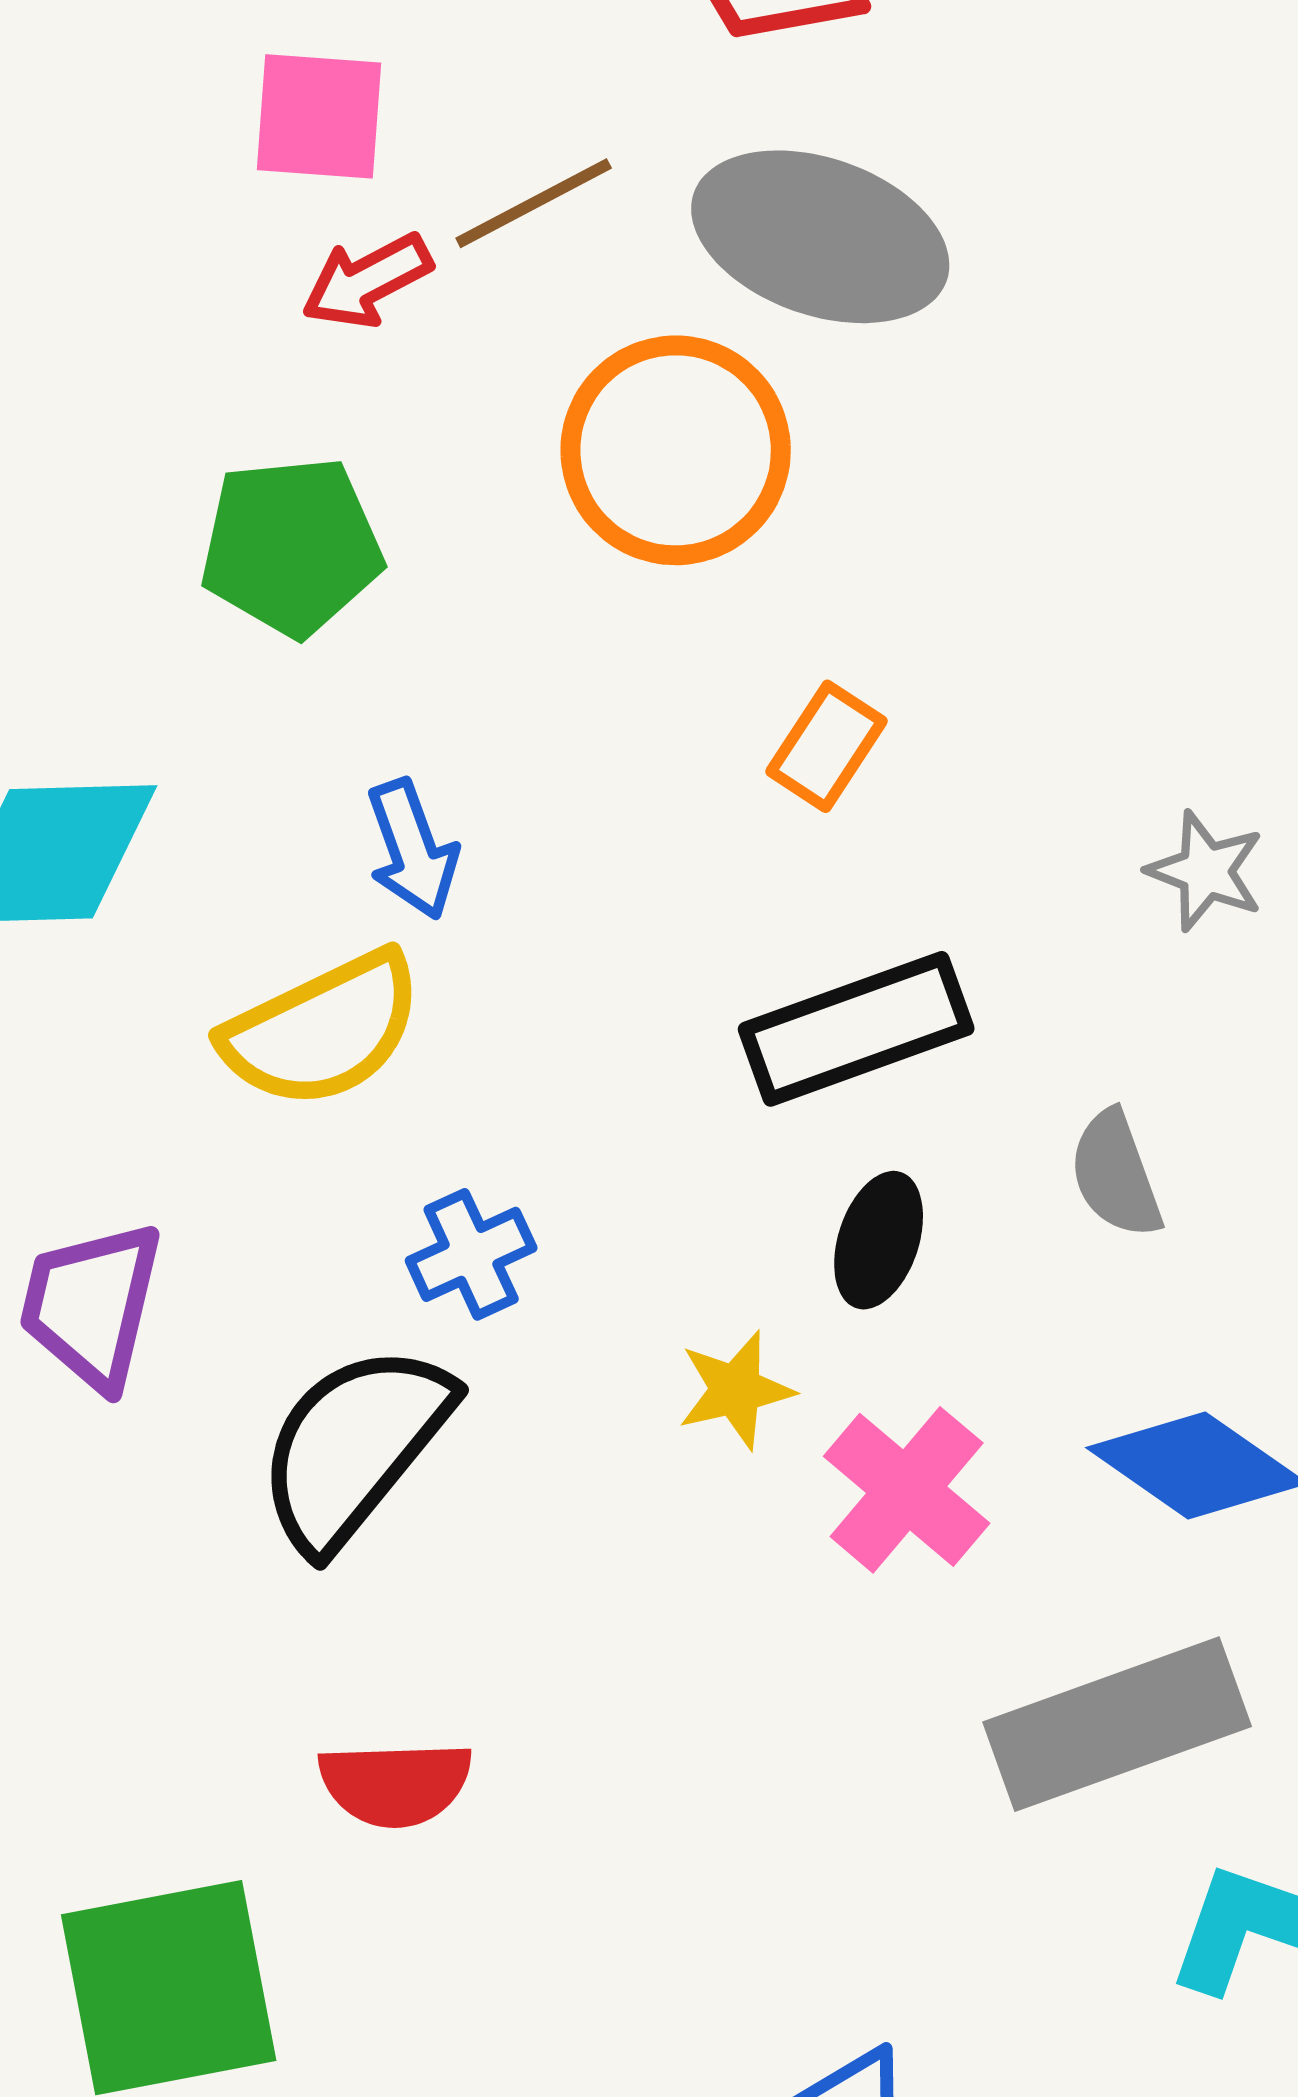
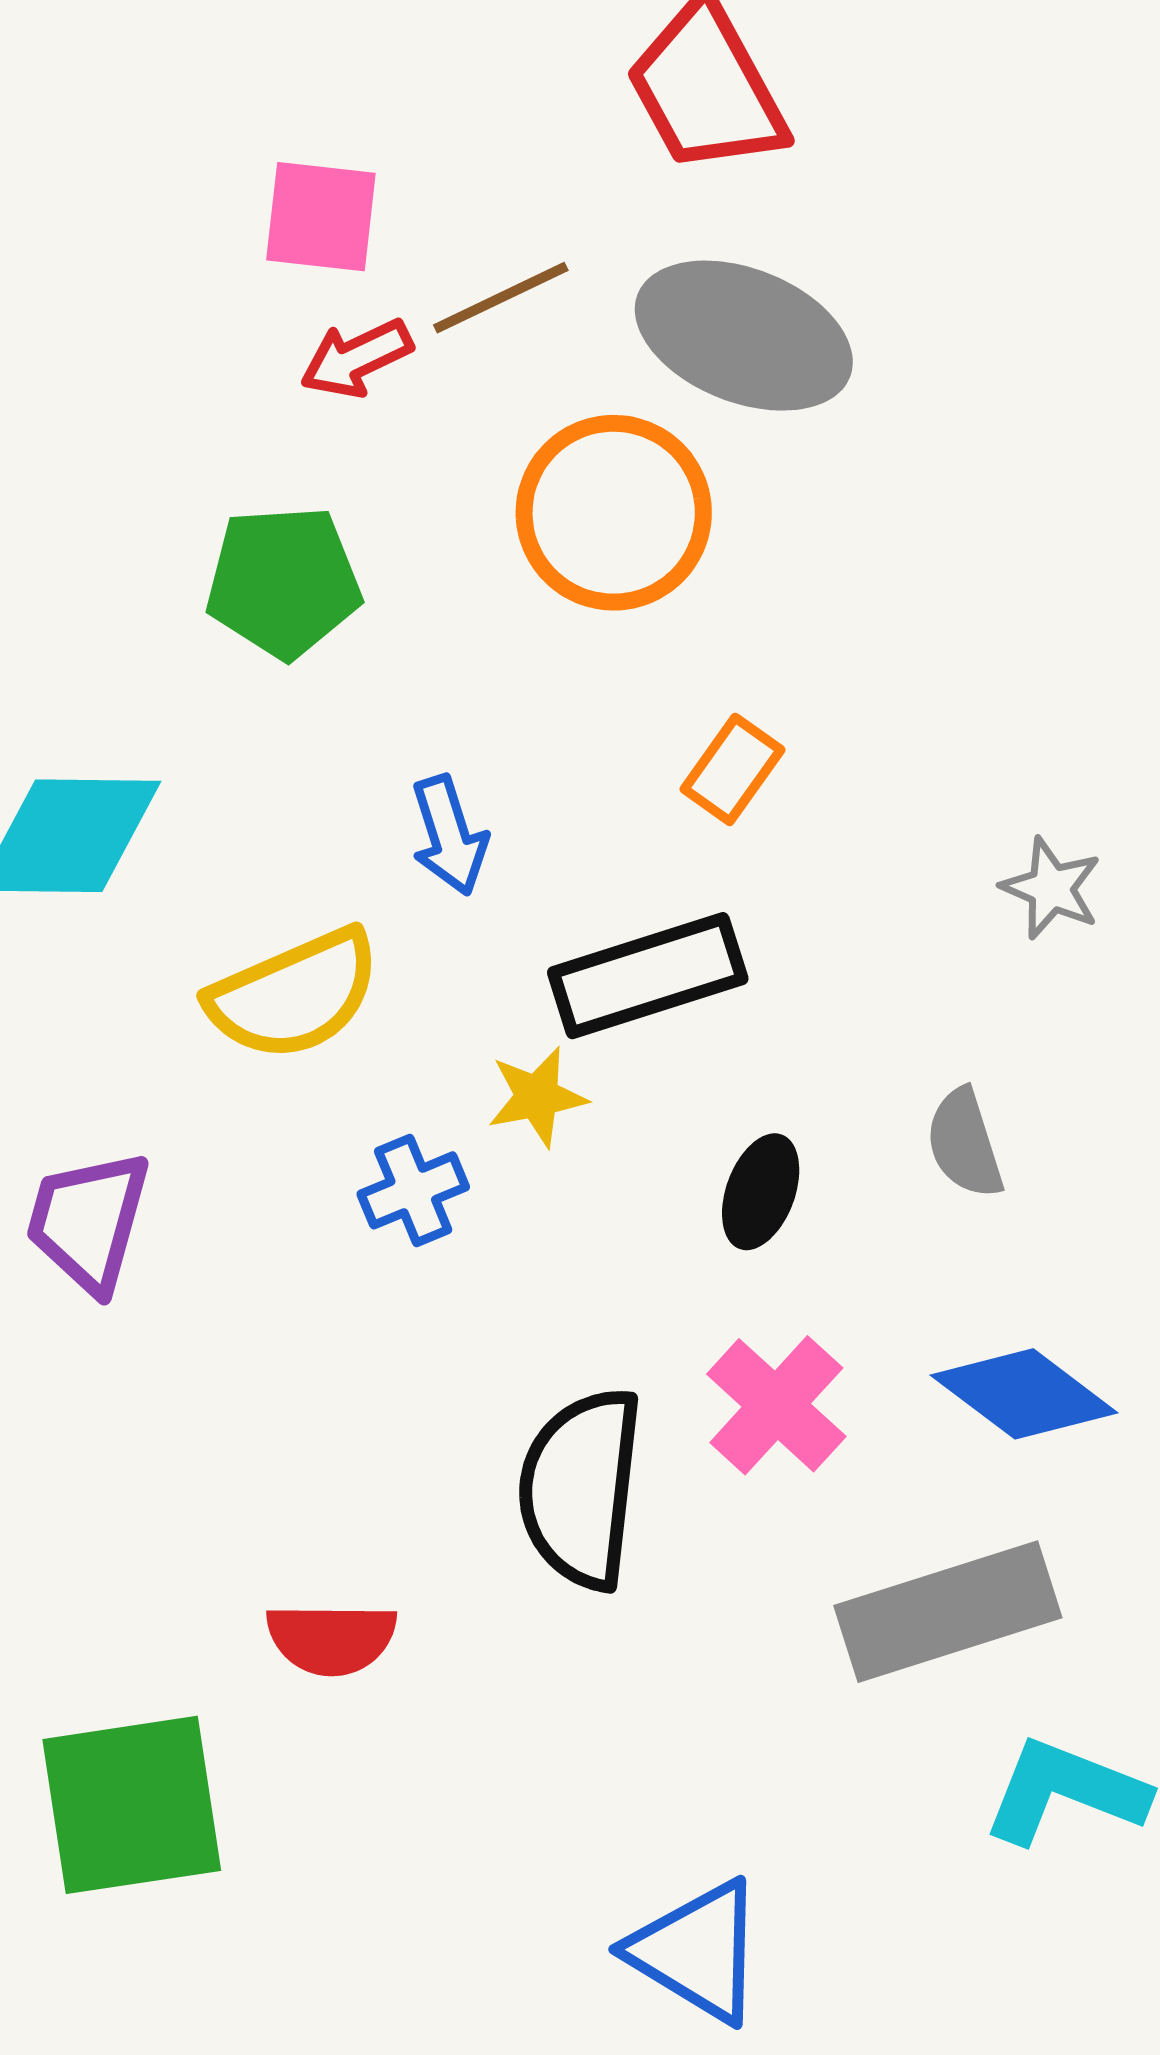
blue arrow: (412, 849) -> (449, 835), moved
black rectangle: (856, 1029) -> (648, 976), moved
yellow star: (736, 1390) -> (537, 1097), moved
black semicircle: (354, 1447) -> (581, 1488), moved, turned -35

